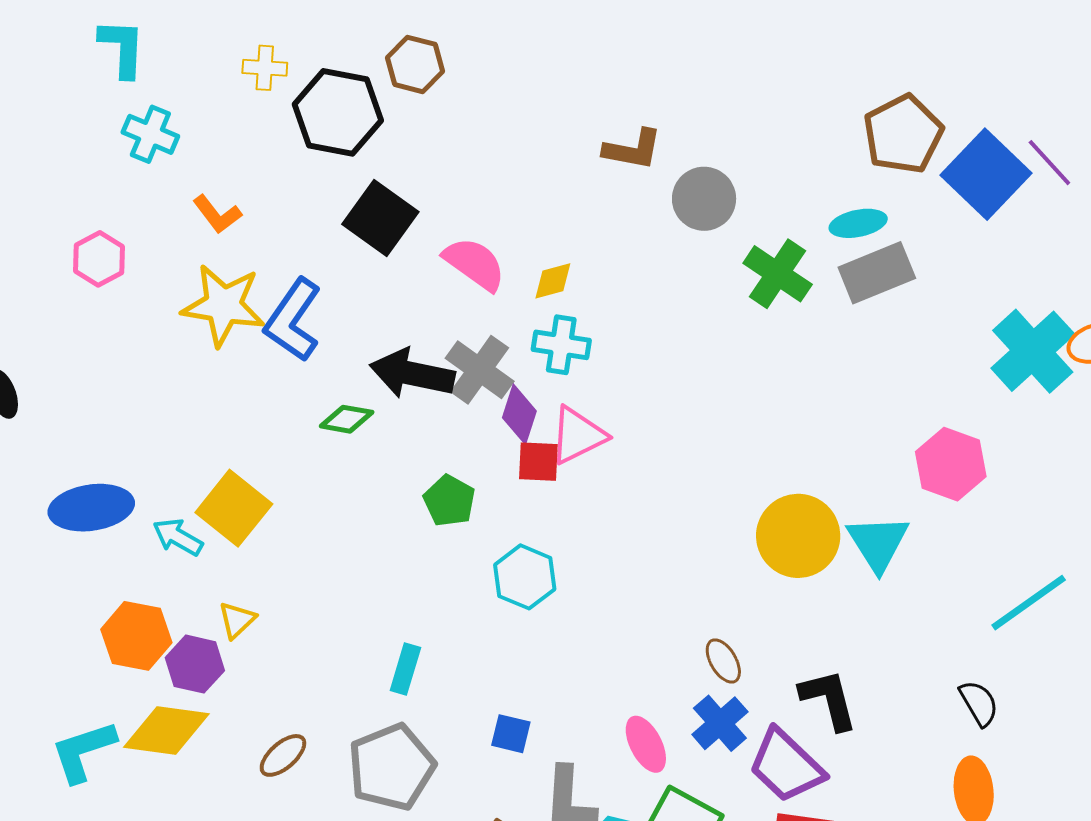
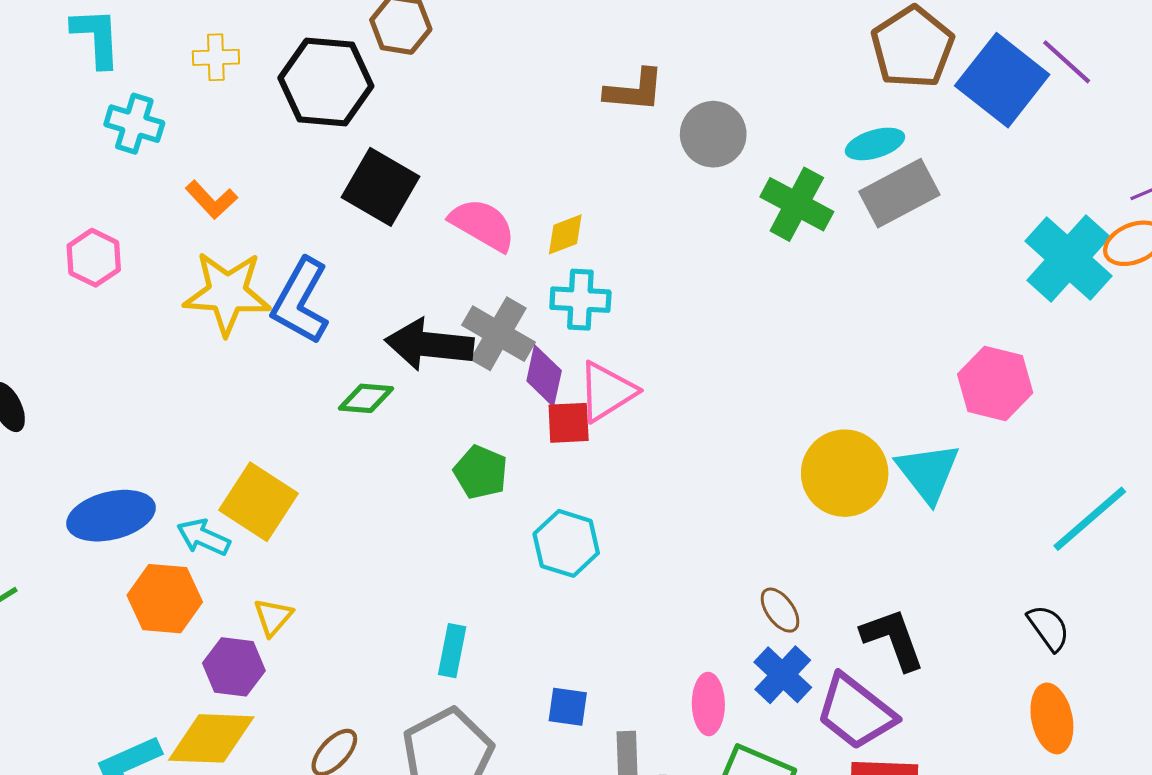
yellow cross: (265, 68) -> (216, 57), moved
orange hexagon: (136, 636) -> (165, 599), moved
pink ellipse: (646, 744) -> (708, 704), turned 32

